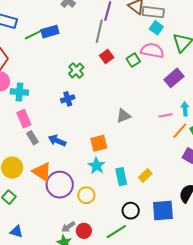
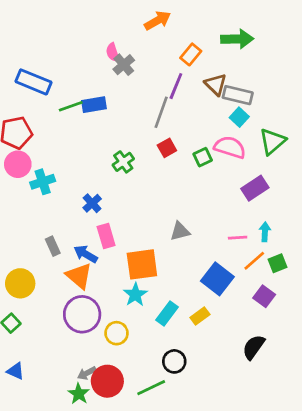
cyan cross: (19, 92) -> (43, 182), turned -30
blue cross: (68, 99) -> (92, 203), moved, turned -32
pink rectangle: (24, 119) -> (106, 236), moved
orange square: (99, 143) -> (142, 264), size x1.4
orange triangle: (42, 172) -> (79, 276), moved
cyan rectangle: (121, 177) -> (167, 314), turned 42
blue square: (163, 210) -> (217, 279), moved, turned 35
red circle: (84, 231) -> (107, 381), size x1.5

